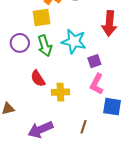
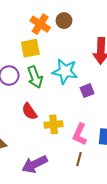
pink L-shape: (97, 84) -> (80, 134), moved

